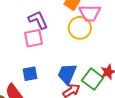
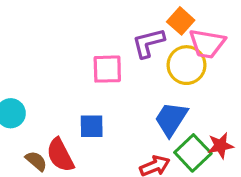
purple L-shape: (38, 20) -> (148, 43), moved, turned -90
blue trapezoid: (67, 74) -> (171, 119), moved

